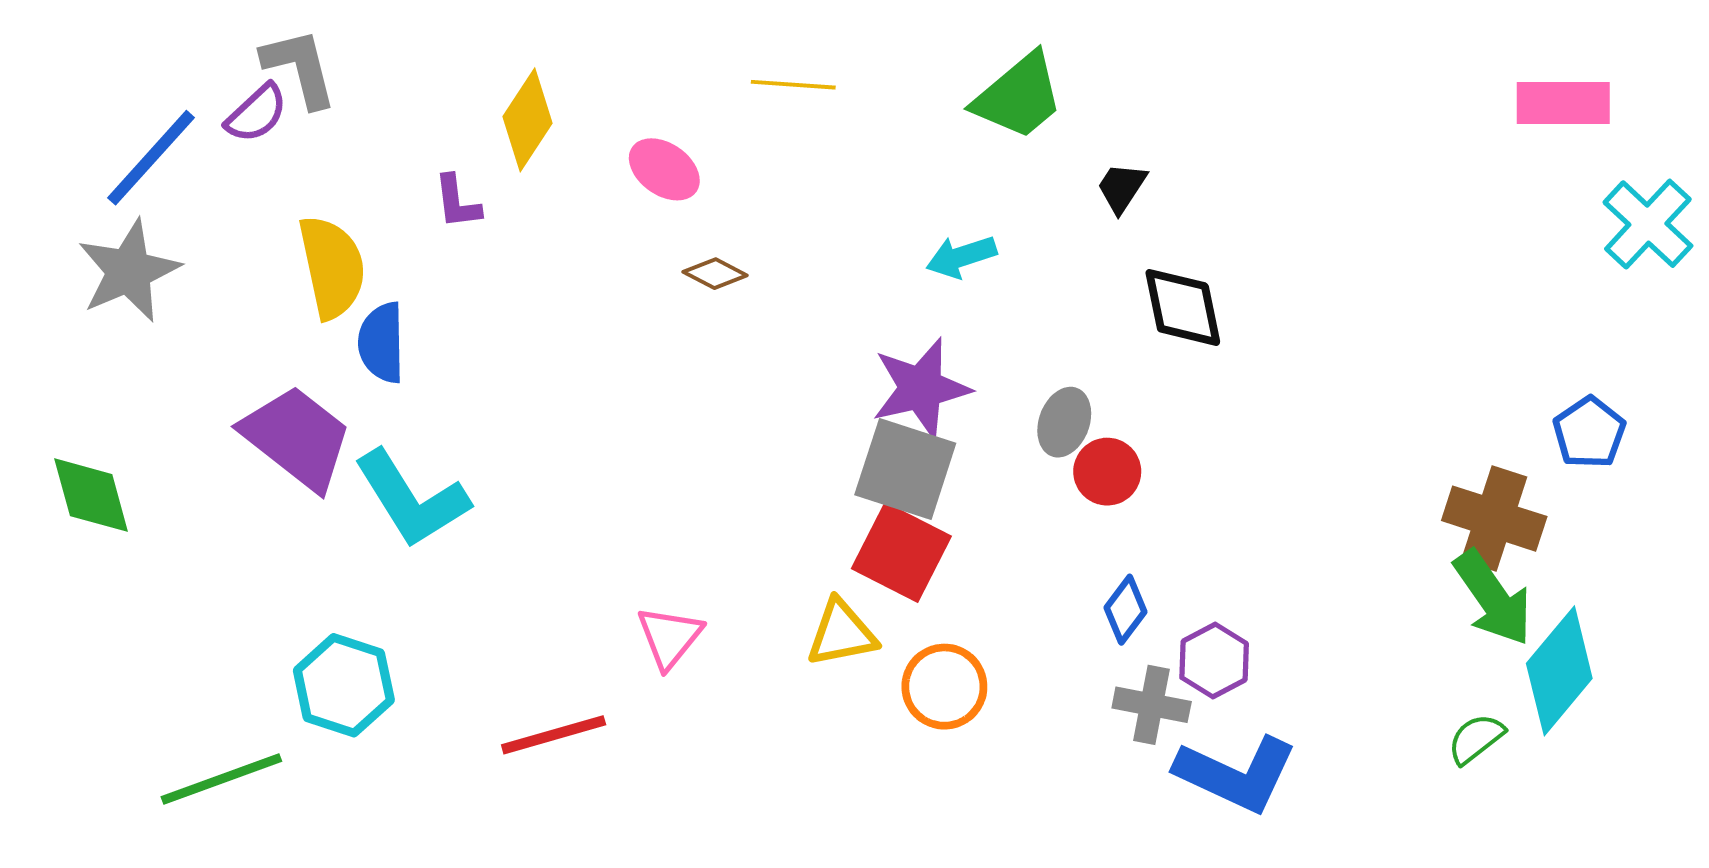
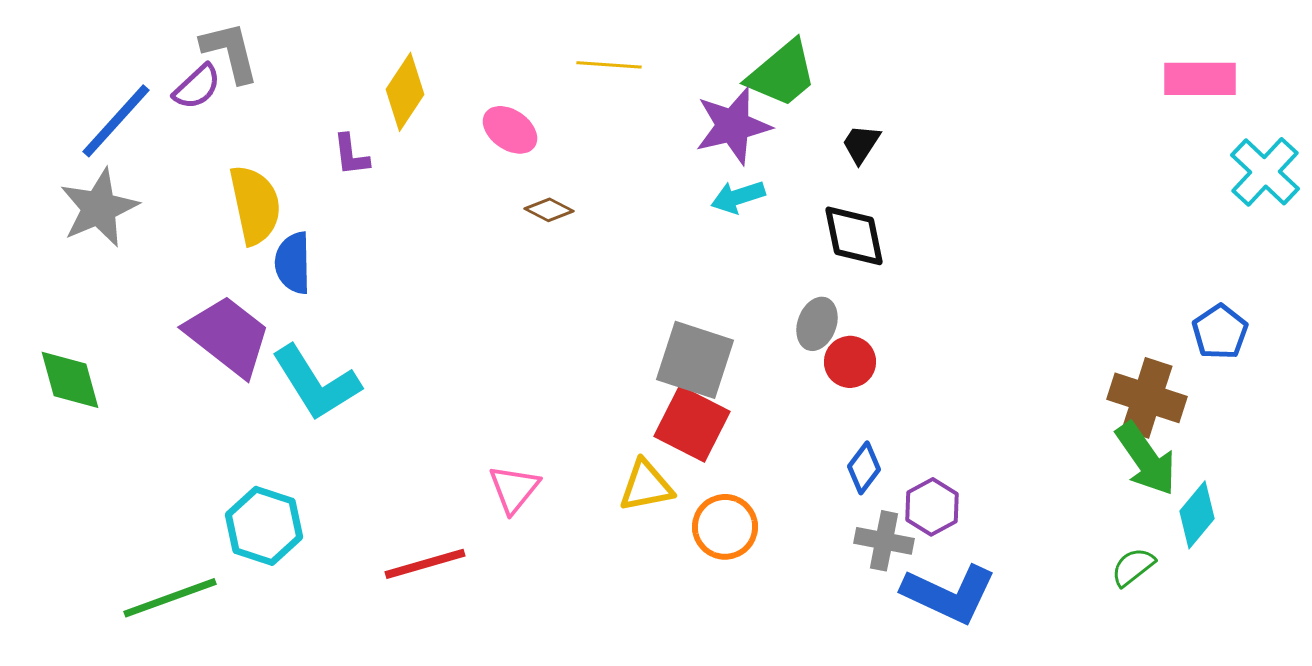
black diamond: (1183, 307) -> (854, 236), moved
purple star: (921, 388) -> (733, 126), moved
cyan diamond: (1559, 671) -> (1197, 515), size x0.7

